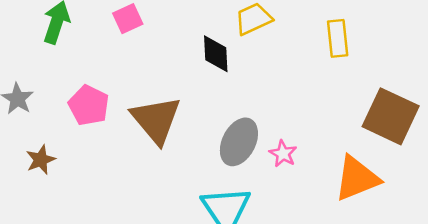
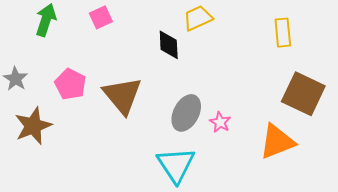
yellow rectangle: (338, 38) -> (283, 33), moved
brown star: (41, 160) -> (33, 126), size x1.6

